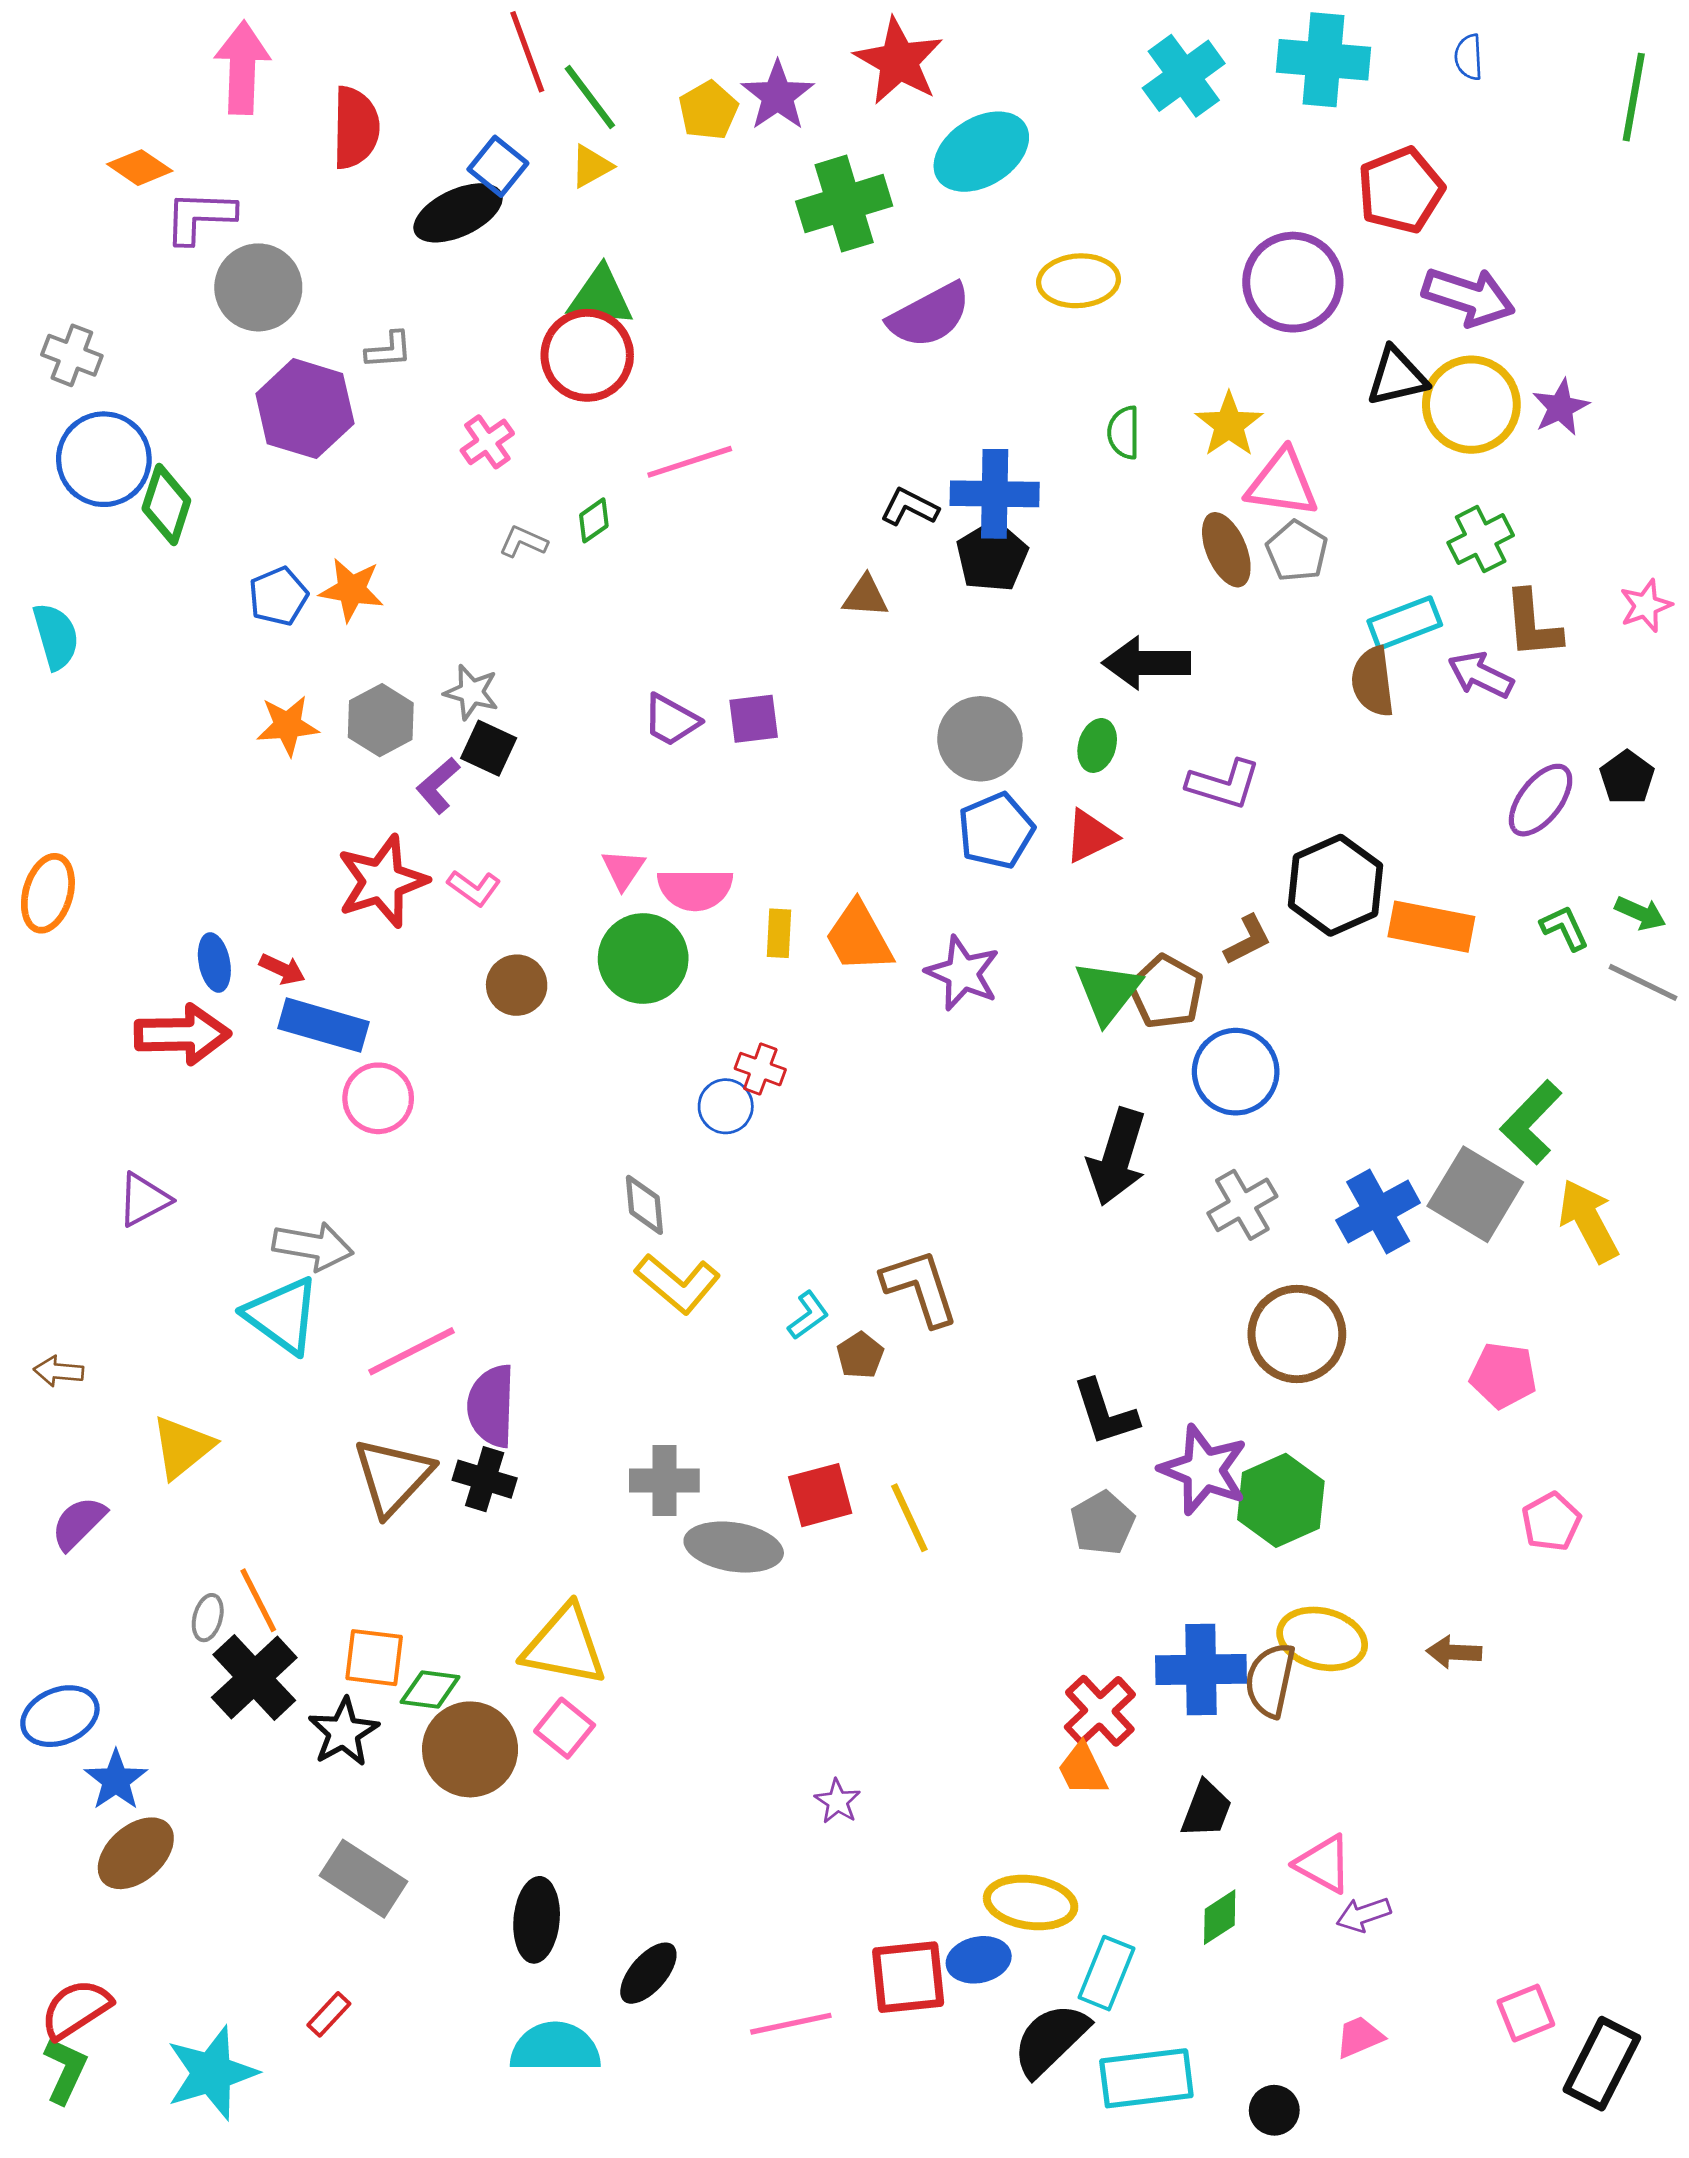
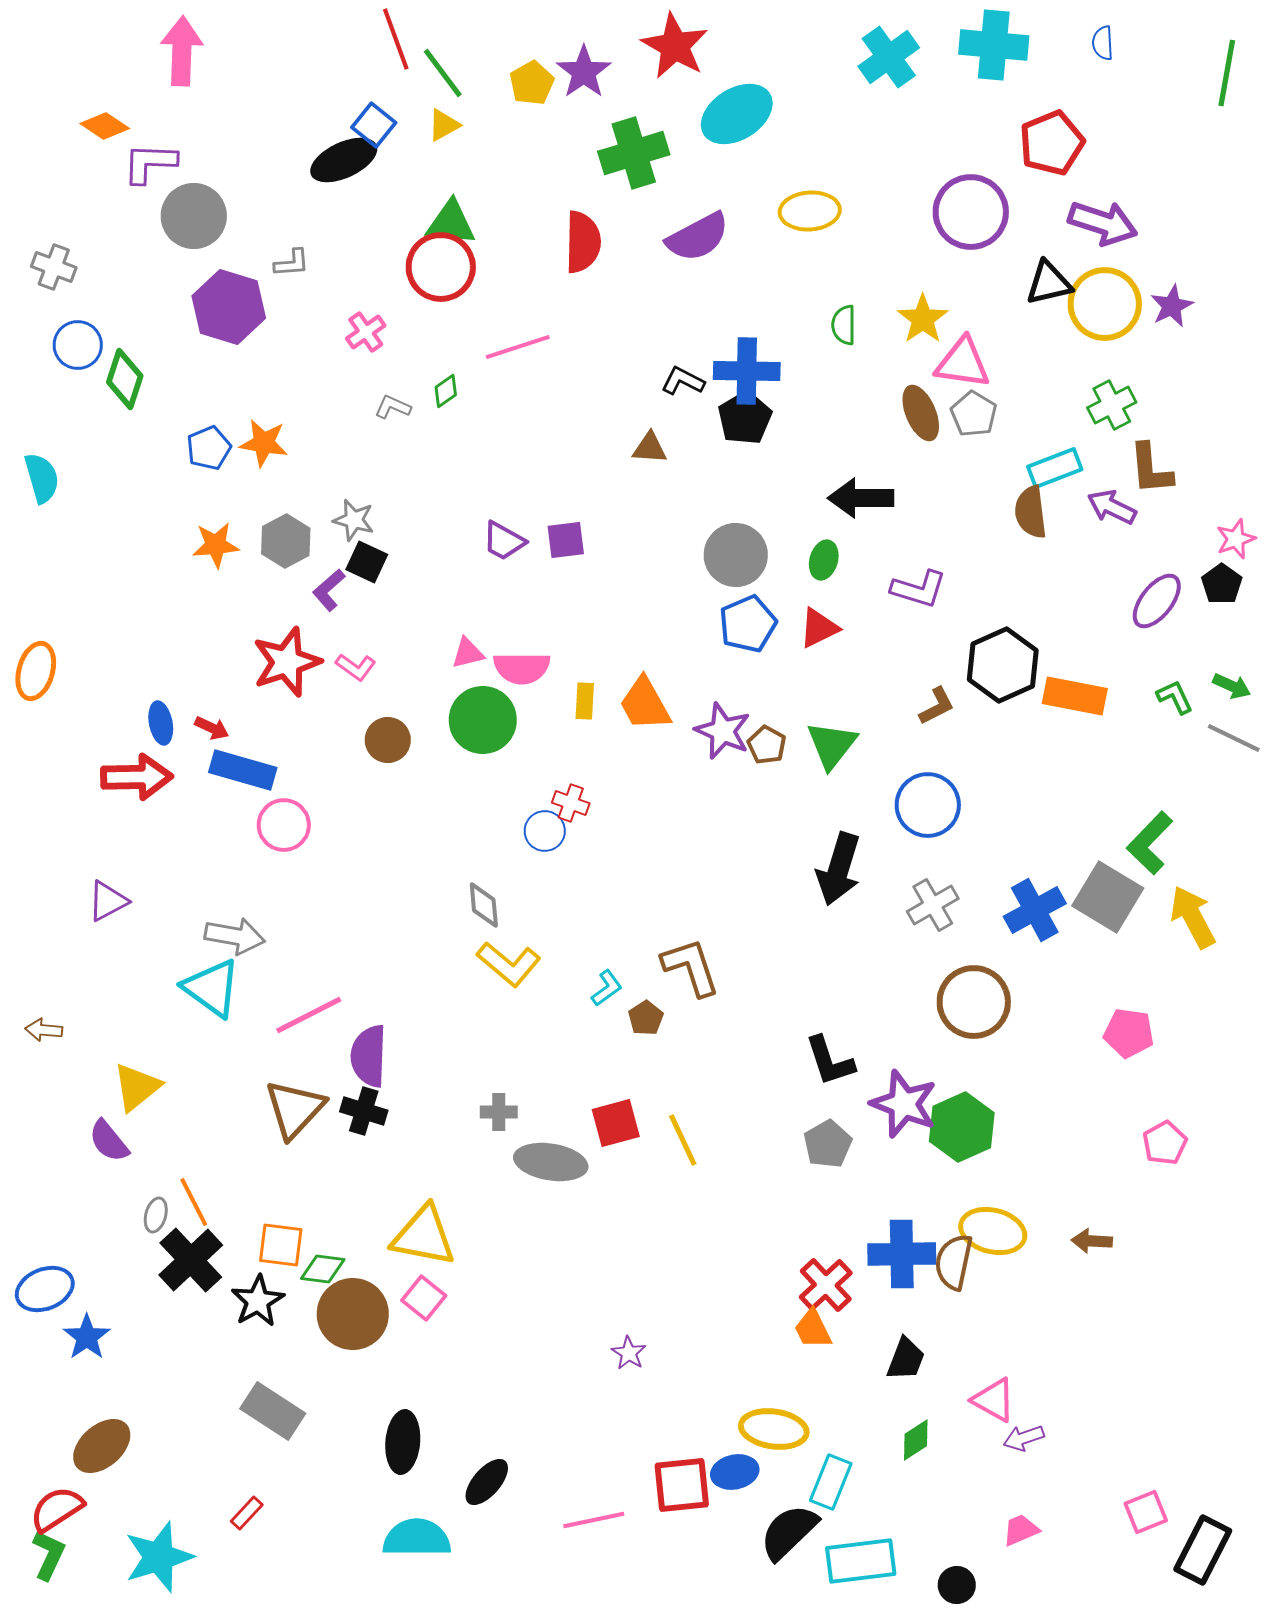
red semicircle: (356, 128) -> (583, 242), moved
blue circle: (104, 459) -> (78, 345), size x0.7
pink star: (1646, 606) -> (1236, 539), moved
pink triangle: (623, 869) -> (468, 653), turned 42
brown pentagon: (1166, 992) -> (767, 745), moved, size x0.7
gray cross: (664, 1480) -> (499, 1112), size x0.7
purple semicircle: (79, 1523) -> (109, 1141), moved, turned -84
brown ellipse: (136, 1853) -> (102, 1446), moved

